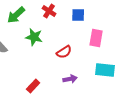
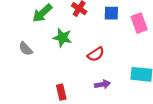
pink rectangle: (96, 38) -> (139, 23), moved, turned -30
red rectangle: (33, 86) -> (61, 92), turned -56

